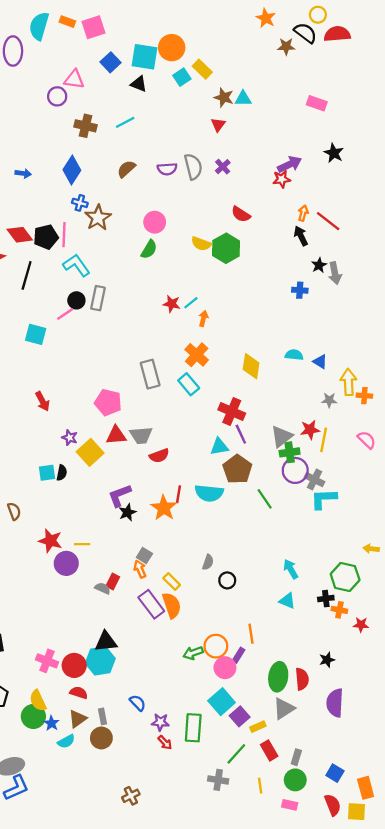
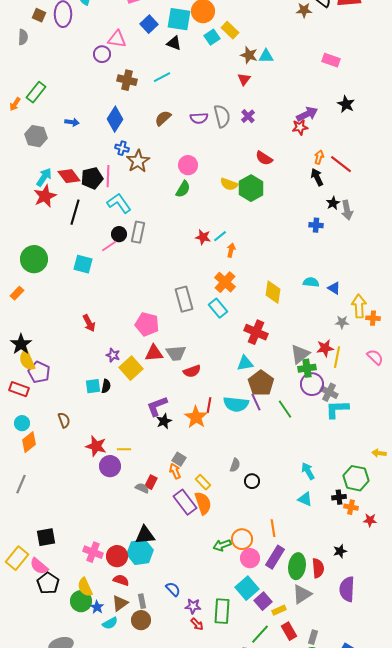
purple line: (241, 434) -> (256, 402), moved
purple rectangle: (239, 655) -> (275, 557), moved, size x1.6

